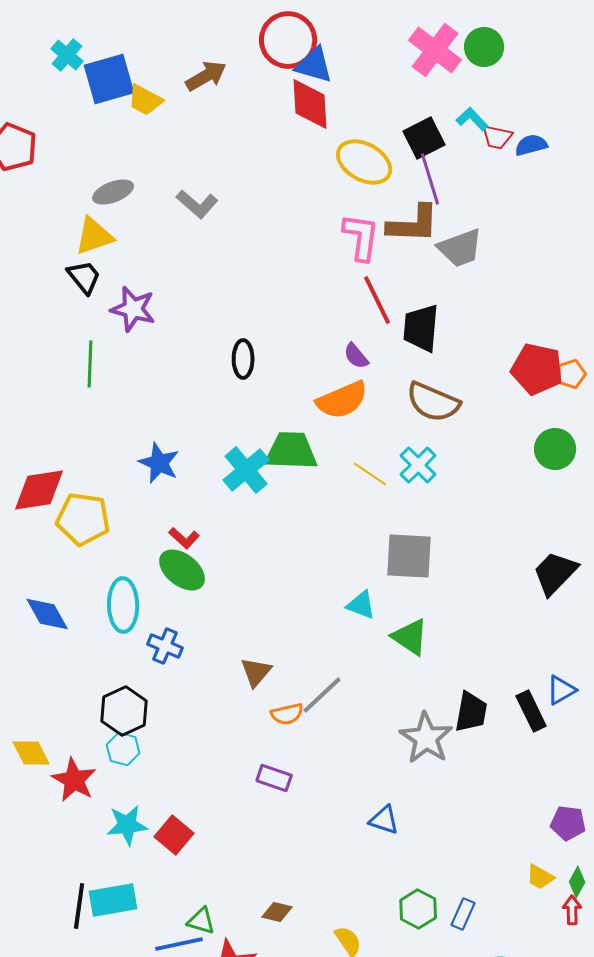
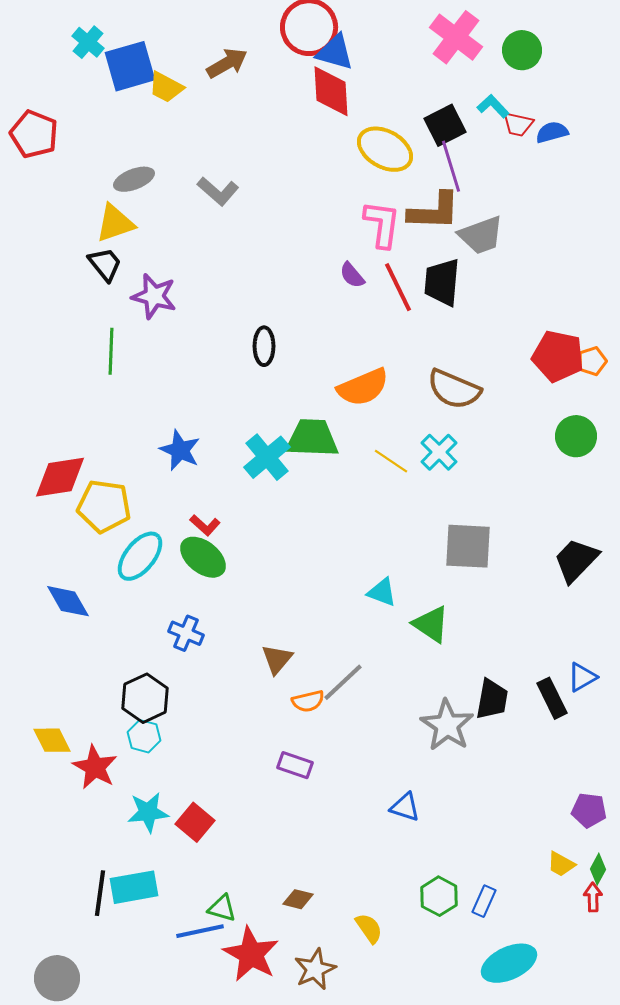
green circle: (484, 47) -> (522, 50), moved
black trapezoid: (421, 328) -> (442, 282), moved
purple semicircle: (356, 356) -> (352, 275), moved
gray square: (409, 556) -> (468, 546), moved
cyan ellipse: (123, 605) -> (140, 556), moved, turned 40

